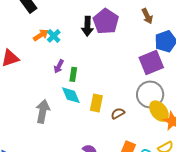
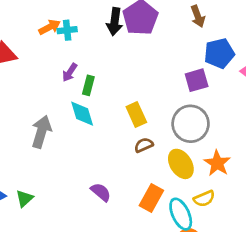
cyan cross: (54, 36) -> (67, 30), turned 32
purple square: (151, 62) -> (197, 80), size x0.7
yellow rectangle: (96, 103) -> (136, 114), moved, turned -42
yellow ellipse: (159, 111) -> (181, 164), moved

